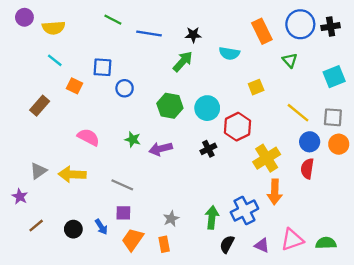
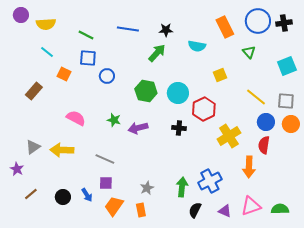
green line: (113, 20) -> (86, 35), moved
black cross: (208, 149) -> (179, 128), turned 32
orange arrow: (275, 192) -> (249, 167), moved

